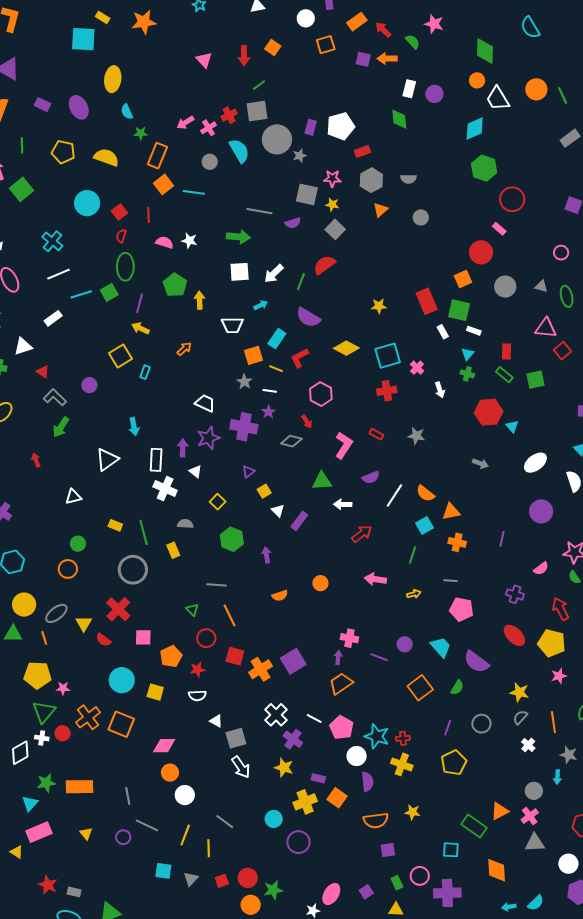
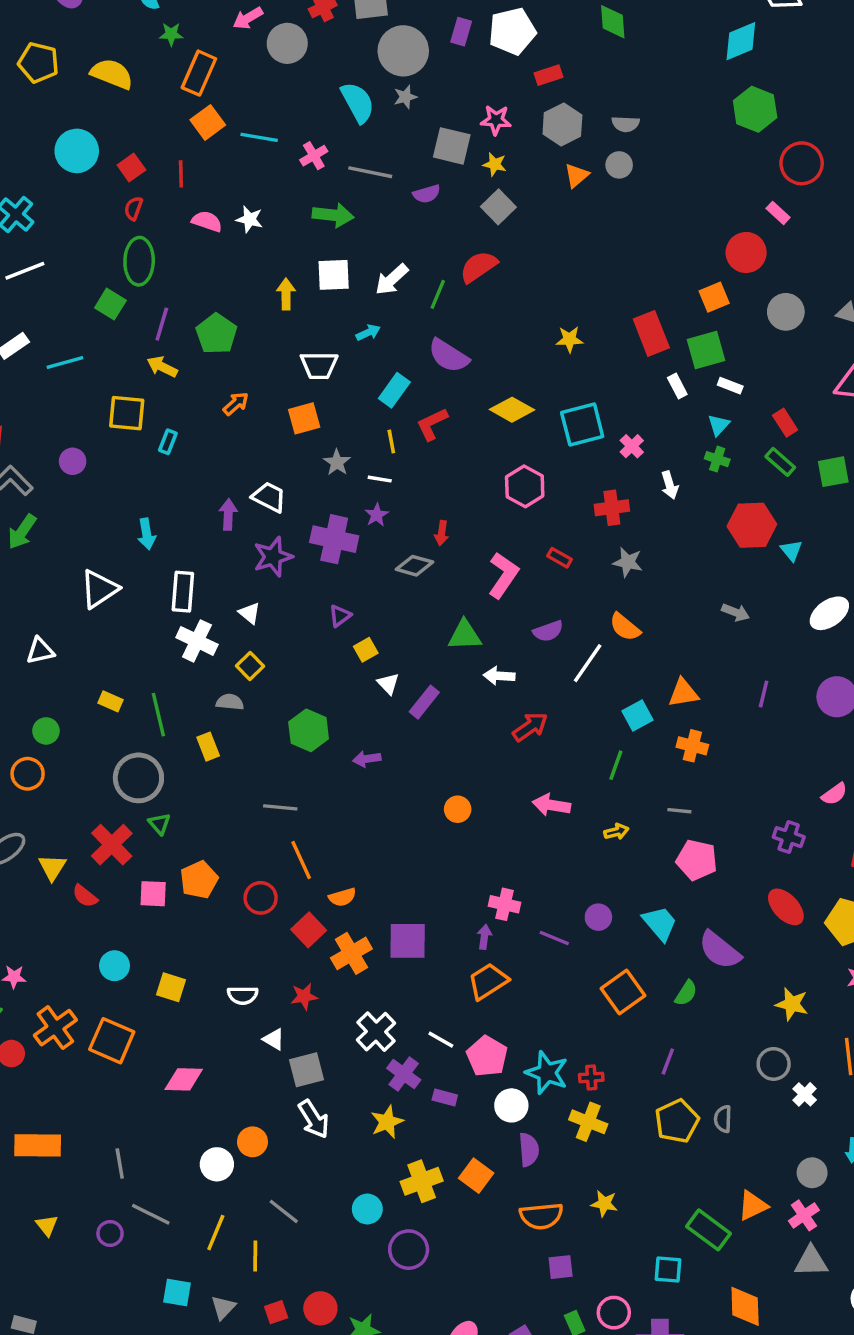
pink cross: (209, 128) -> (314, 156), moved
cyan semicircle: (239, 151) -> (358, 102), moved
gray star: (300, 156) -> (405, 97), moved
gray circle: (210, 162) -> (287, 43), moved, size x1.5
gray circle: (421, 217) -> (619, 165), moved
green pentagon: (175, 285) -> (216, 334), moved
green square: (109, 292) -> (110, 304), turned -30
cyan line: (81, 294) -> (65, 362), moved
yellow arrow: (200, 300) -> (286, 294), moved
green square: (459, 310) -> (706, 350), turned -30
red rectangle: (507, 352) -> (785, 423), turned -35
orange square: (253, 355) -> (304, 418), moved
yellow square: (120, 356) -> (127, 413), turned 35
yellow line: (276, 369) -> (391, 441), turned 56
red cross: (387, 391) -> (612, 508), moved
pink hexagon: (321, 394) -> (525, 486), moved
red arrow: (307, 422) -> (442, 533), turned 40
purple arrow: (183, 448) -> (228, 514), moved
orange semicircle: (425, 493) -> (625, 627), moved
yellow square: (218, 502) -> (250, 666), moved
purple line: (502, 539) -> (764, 694), moved
purple arrow: (266, 555) -> (367, 759), turned -91
orange semicircle: (280, 596) -> (342, 897), moved
green triangle: (192, 610) -> (159, 824), moved
orange pentagon: (171, 656) -> (199, 880), moved
red square: (235, 656) -> (309, 930), turned 30
purple square: (293, 661) -> (408, 941), turned 30
red star: (197, 670) -> (304, 996), moved
cyan circle: (122, 680) -> (115, 966), size x0.7
gray semicircle: (520, 717) -> (723, 1119), moved, turned -42
gray circle: (481, 724) -> (774, 1064), moved
yellow star: (284, 768) -> (387, 1122), turned 30
orange circle: (170, 773) -> (252, 1142), moved
purple rectangle: (318, 778) -> (445, 1098), moved

